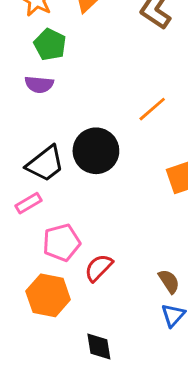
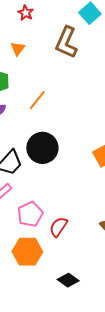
orange line: (152, 109) -> (37, 100), moved
black diamond: (99, 347) -> (68, 280), turned -35

